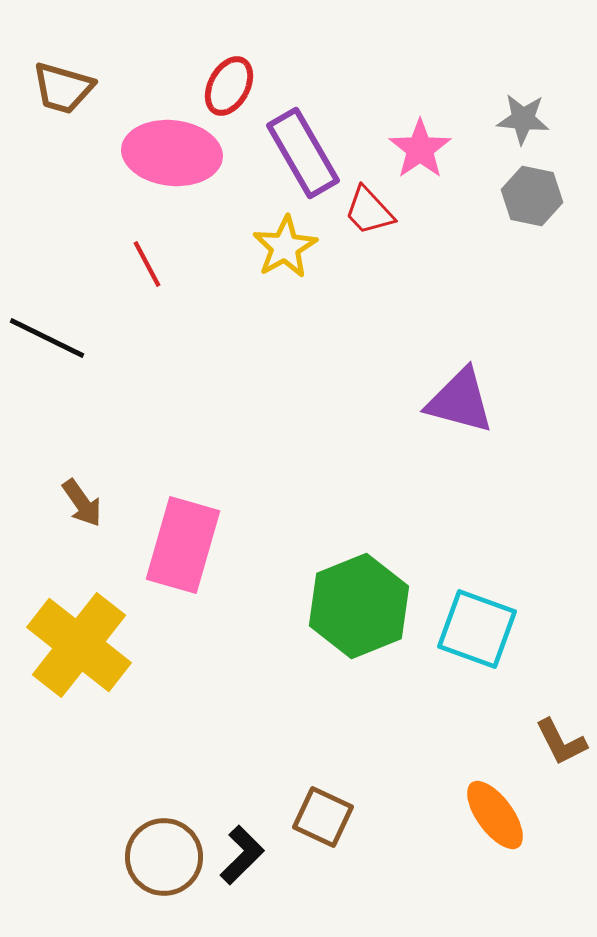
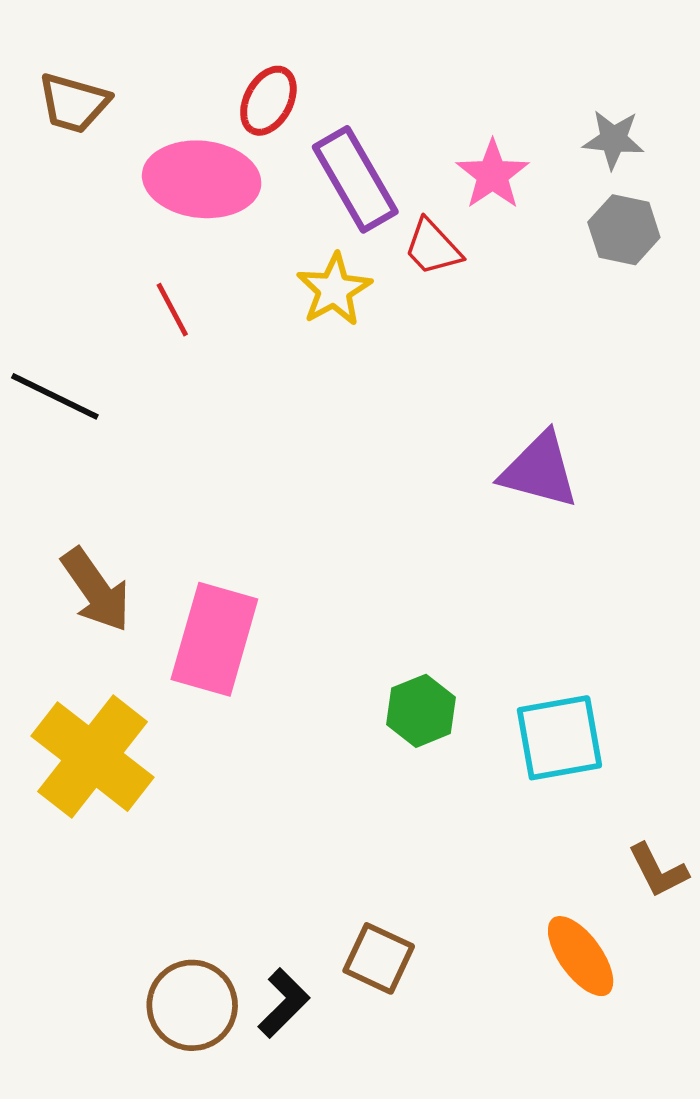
brown arrow: (82, 503) -> (96, 590), size x1.5
green hexagon: (359, 606) -> (421, 711), size x0.6
cyan square: (477, 629) -> (559, 738), turned -30

